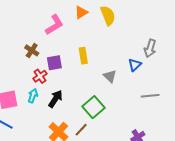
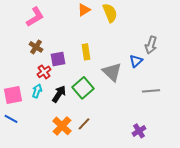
pink L-shape: (54, 25) -> (35, 17), moved
gray triangle: (110, 76) -> (112, 72), size x1.5
green square: (93, 107) -> (83, 88), moved

